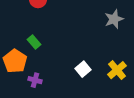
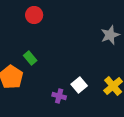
purple cross: (35, 80) -> (59, 96), moved

